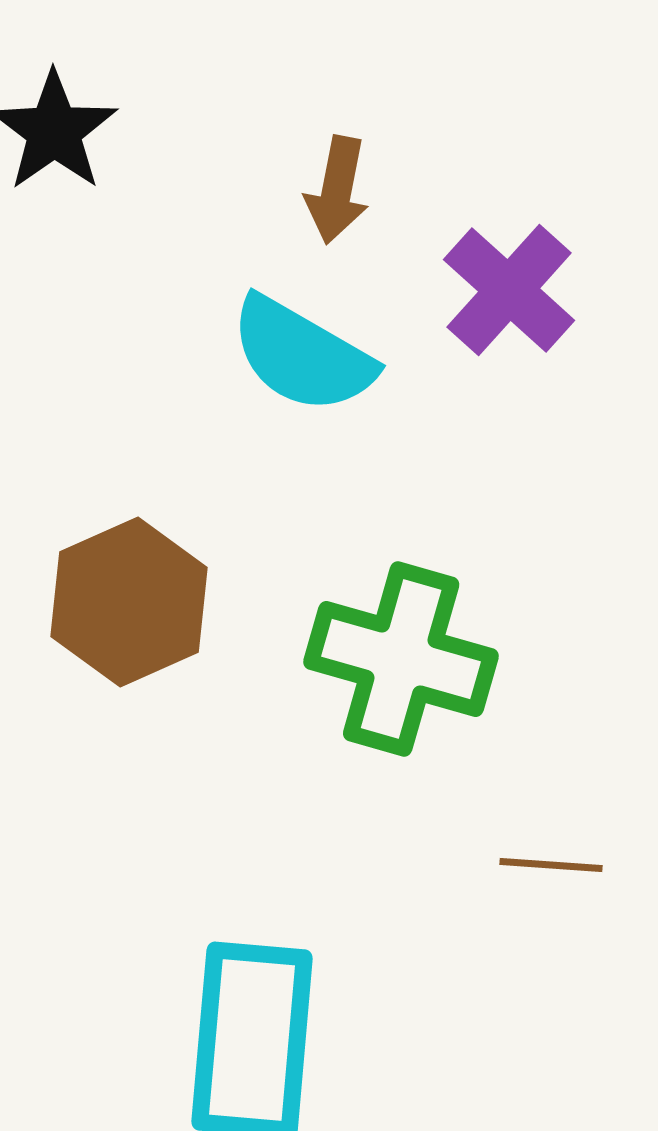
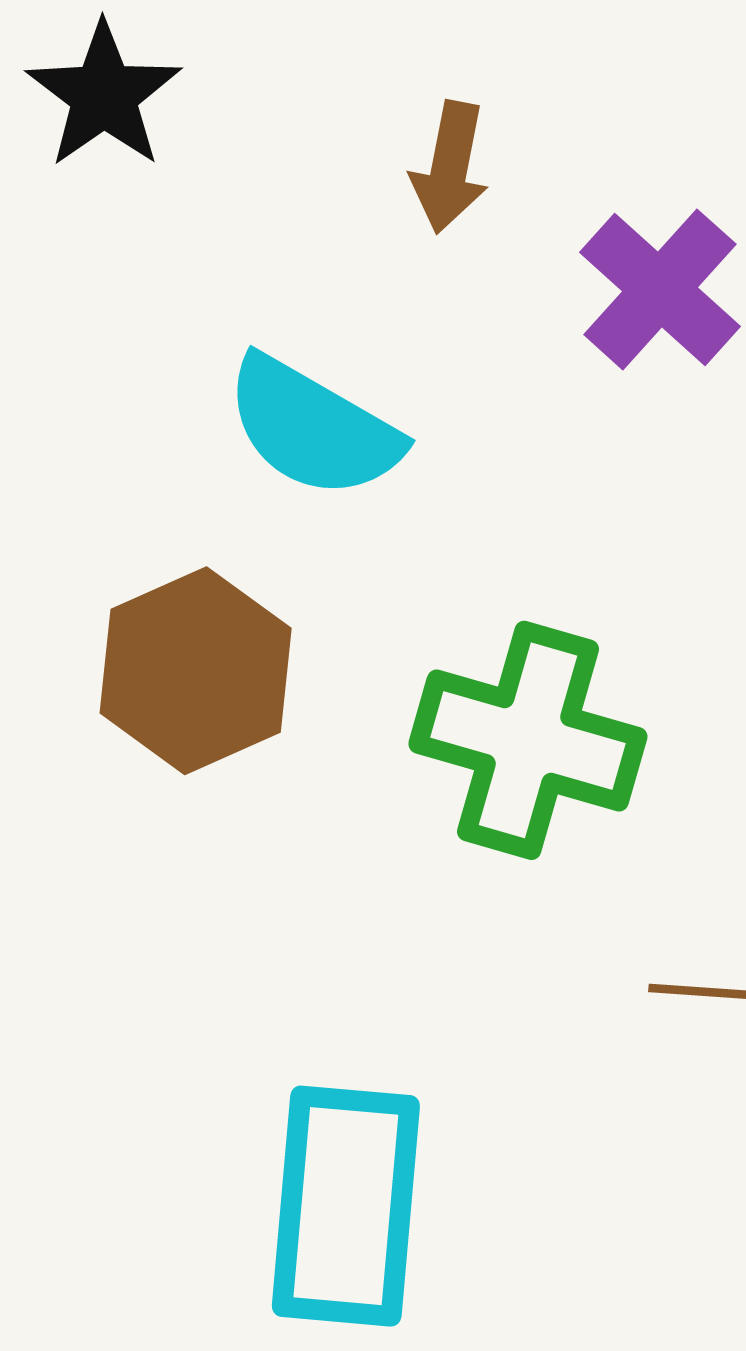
cyan semicircle: (302, 355) -> (313, 428), moved

